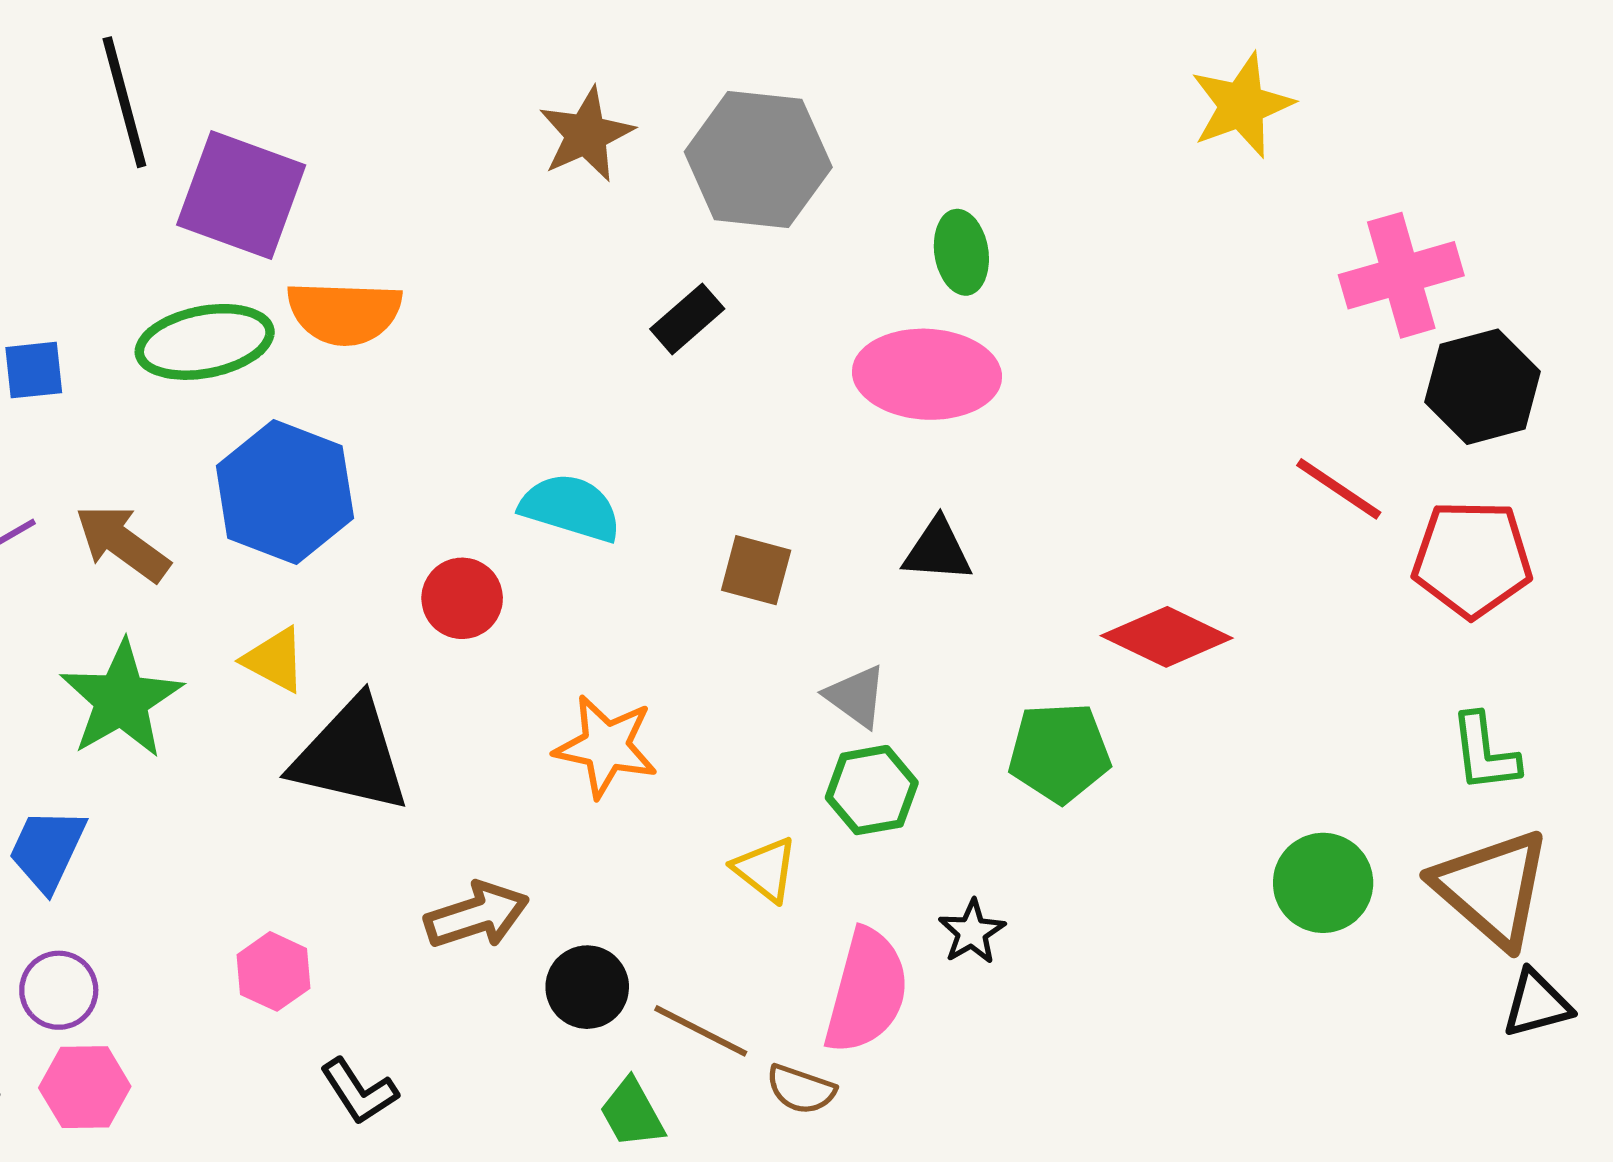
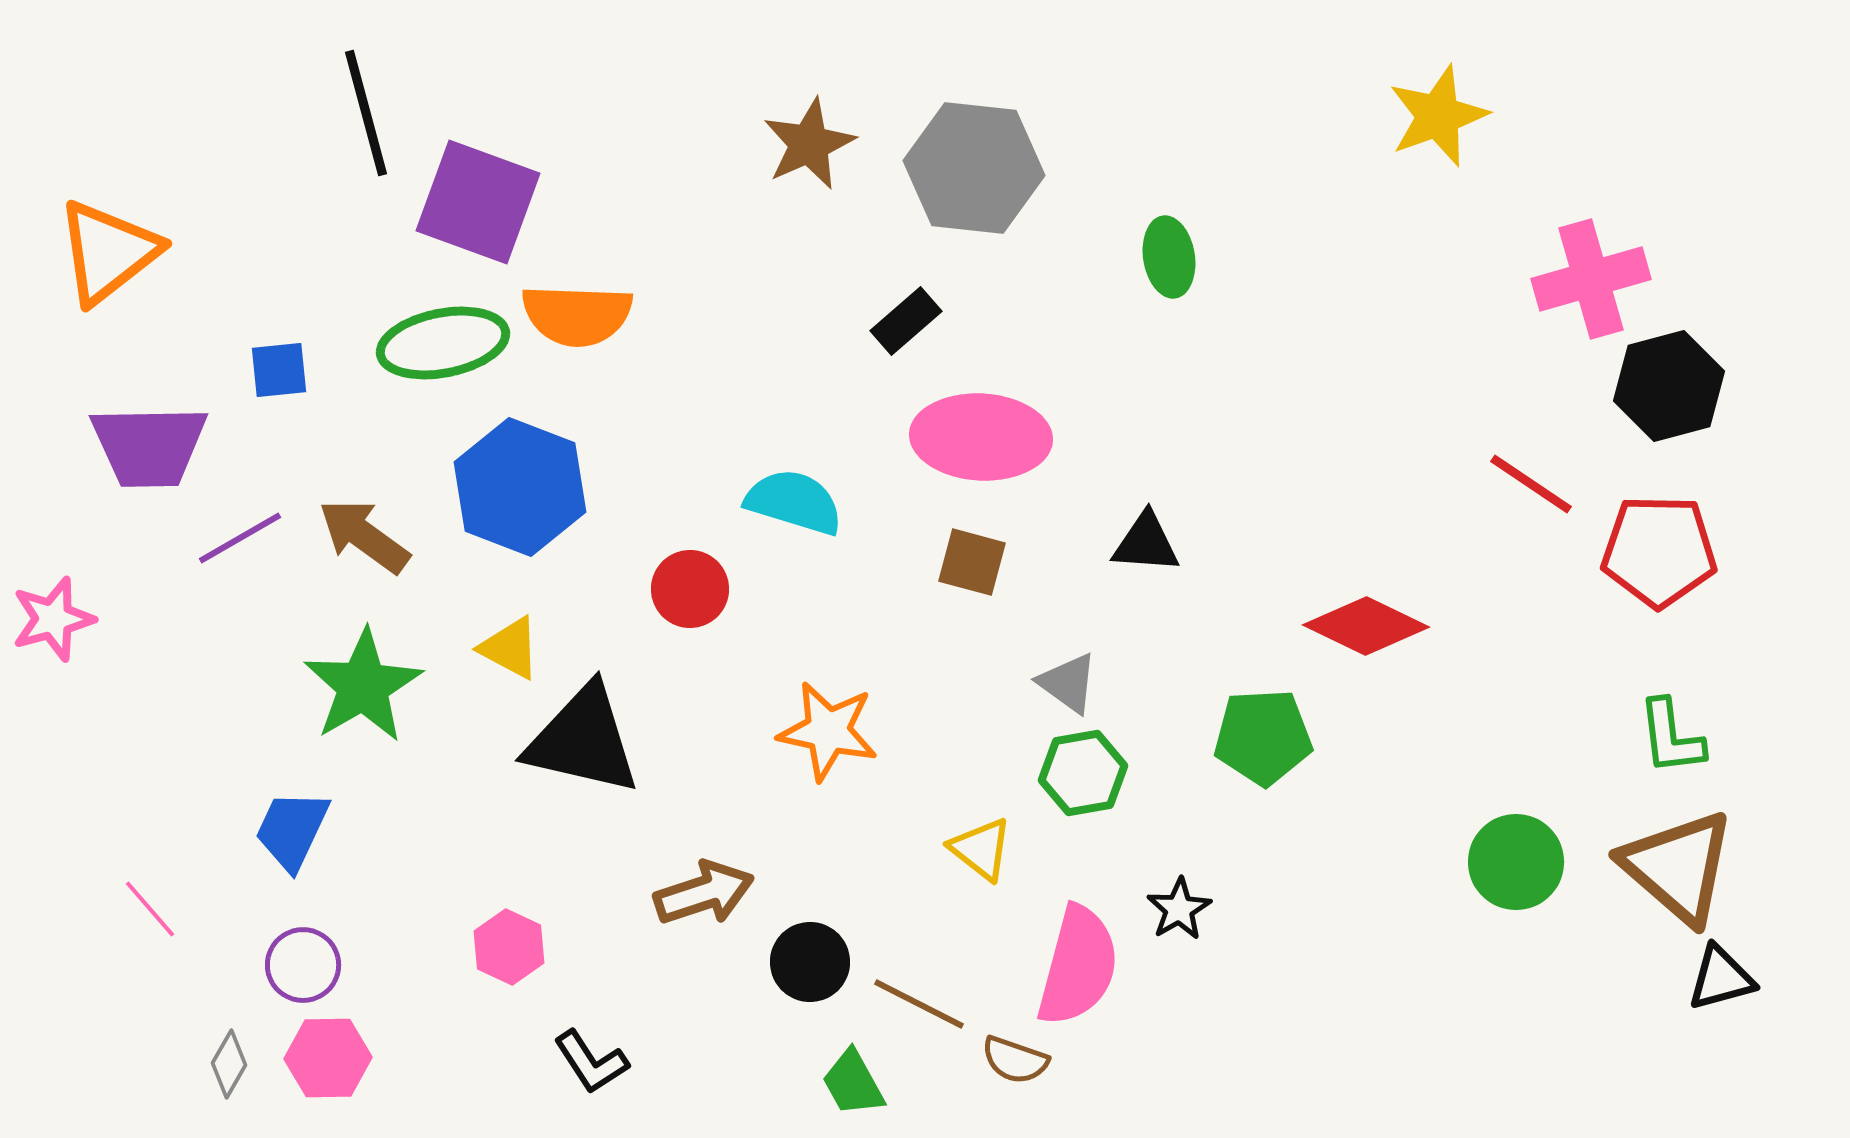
pink ellipse: (927, 374) -> (981, 437), moved

